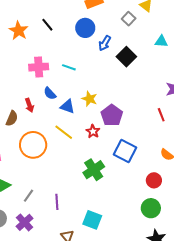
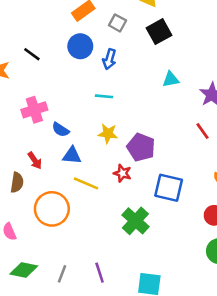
gray square: (129, 19) -> (117, 23), moved
cyan triangle: (161, 41) -> (171, 79), moved
black square: (126, 57) -> (159, 32), moved, turned 30
cyan line: (69, 67) -> (104, 96), moved
blue semicircle: (50, 93) -> (60, 130), moved
blue triangle: (68, 106) -> (72, 155), moved

